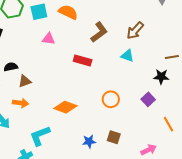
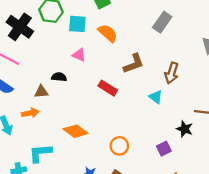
brown arrow: (135, 31) -> (172, 73), turned -42
black semicircle: (11, 67) -> (59, 77), moved
orange circle: (111, 99) -> (119, 146), moved
orange arrow: (20, 103) -> (30, 113), turned -35

